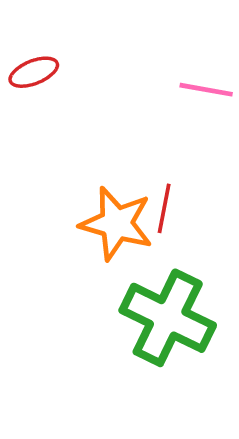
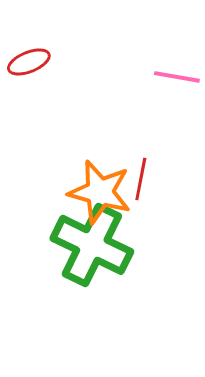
green cross: (168, 318) -> (92, 245), moved

